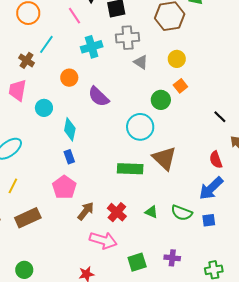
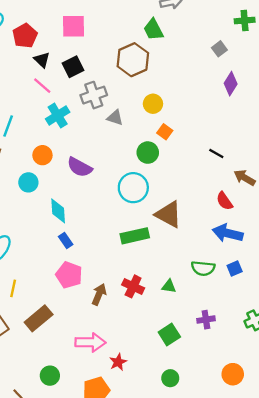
pink line: (74, 16) -> (42, 86), moved
cyan circle: (44, 108) -> (28, 182), moved
blue arrow: (211, 188) -> (228, 233), turned 72
green triangle: (151, 212) -> (169, 286), moved
pink arrow: (103, 240) -> (90, 342), moved

